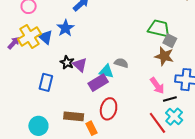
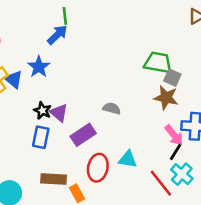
cyan triangle: (106, 71) -> (128, 159), moved
blue rectangle: (46, 82) -> (41, 137), moved
pink arrow: (157, 86) -> (174, 135), moved
black line: (170, 99) -> (176, 152), turned -40

